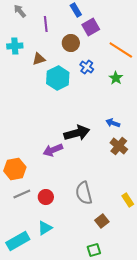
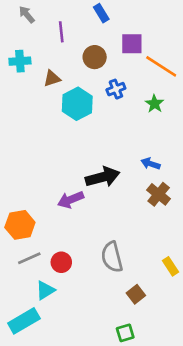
purple square: (91, 27) -> (132, 44), moved, turned 30
blue cross: (87, 67) -> (116, 89), turned 32
cyan triangle: (45, 228) -> (45, 290), moved

